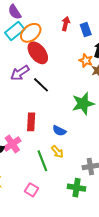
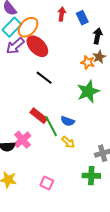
orange star: (86, 61) -> (88, 62), moved
purple arrow: (20, 73) -> (15, 46), moved
red rectangle: (31, 122) -> (39, 116), turned -48
green line: (42, 161) -> (51, 126), moved

